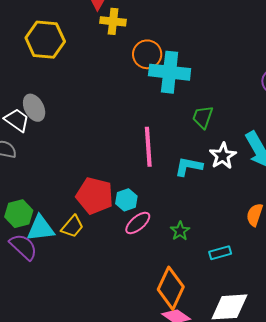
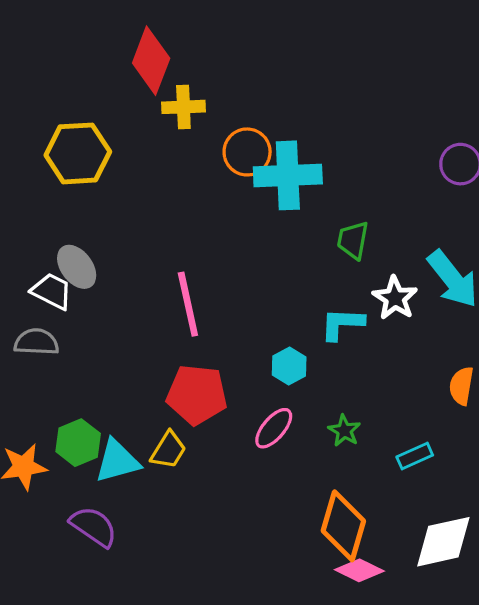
pink line: (148, 147) -> (188, 304), moved
cyan hexagon: (126, 200) -> (289, 366), moved
purple semicircle: (23, 247) -> (94, 527), moved

